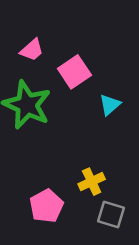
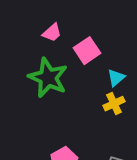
yellow cross: (92, 182) -> (114, 104), moved

